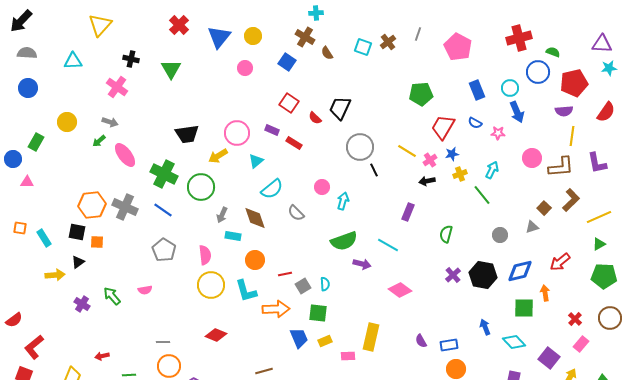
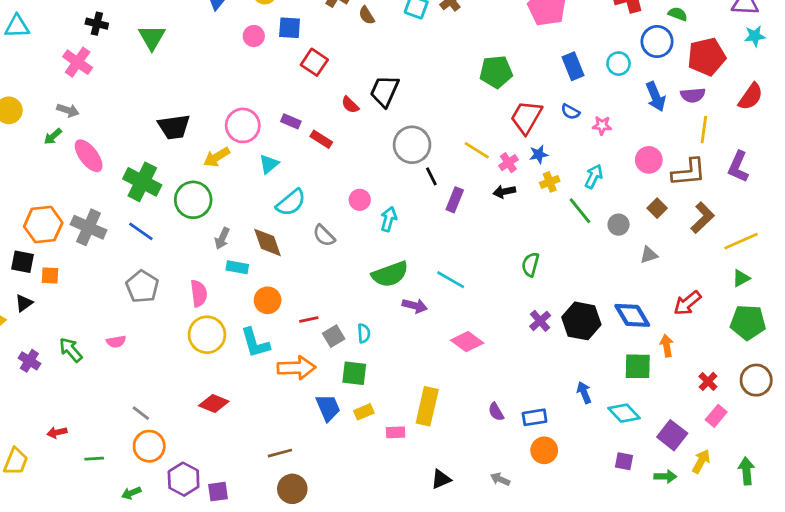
blue square: (287, 62) -> (290, 28), moved, turned -30
red square: (289, 103) -> (314, 62), moved
blue arrow: (517, 112) -> (656, 97), moved
purple L-shape: (597, 163) -> (738, 167), turned 35
brown square: (544, 208) -> (657, 208), moved
purple rectangle: (408, 212) -> (455, 200), moved
gray circle: (500, 235) -> (619, 225), moved
blue diamond: (520, 271) -> (632, 315), turned 72
gray line: (163, 342) -> (141, 413), turned 40

